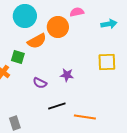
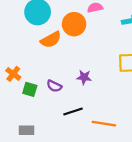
green square: (18, 57) -> (30, 89), moved
gray rectangle: (15, 123) -> (27, 130), turned -72

